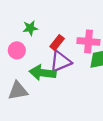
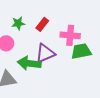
red rectangle: (57, 43) -> (42, 24), moved

